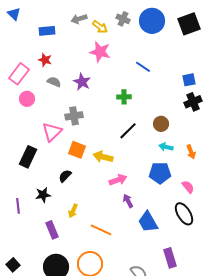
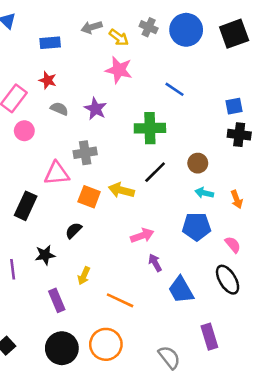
green cross: (124, 97) -> (150, 128), size x1.6
black cross: (193, 102) -> (239, 135), turned 30
pink triangle: (52, 132) -> (57, 173), turned 40
yellow arrow: (103, 157) -> (121, 190), moved

